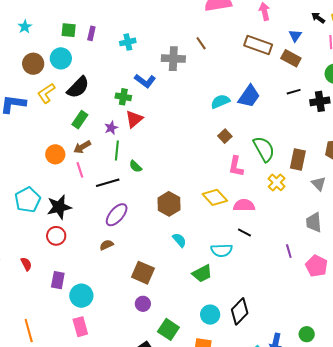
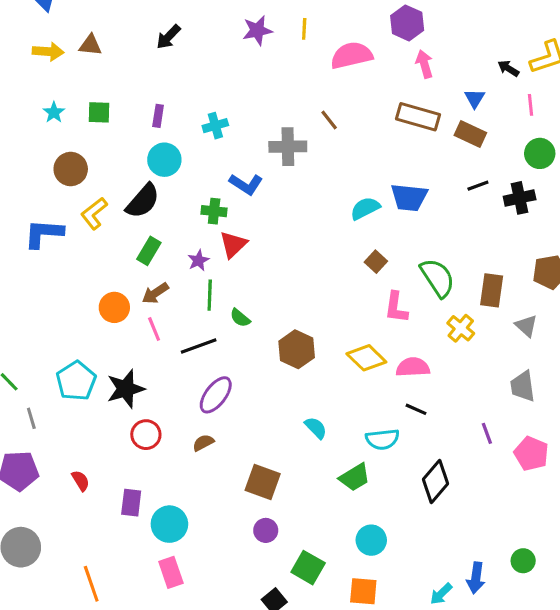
green square: (69, 30) -> (99, 112), moved
cyan circle: (61, 58) -> (164, 160), moved
blue trapezoid: (249, 96) -> (409, 197), turned 65
brown hexagon: (169, 204) -> (297, 349), moved
red circle: (56, 236) -> (146, 435), moved
black diamond: (240, 311) -> (435, 482), moved

